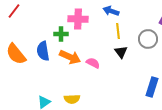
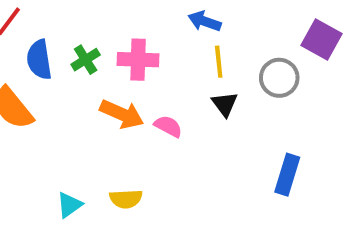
pink cross: (78, 19) -> (138, 60), moved
green cross: (61, 34) -> (86, 60), moved, turned -32
blue semicircle: (43, 51) -> (39, 60), moved

